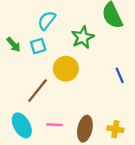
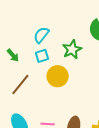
cyan square: (38, 46) -> (42, 56), moved
brown line: (37, 91) -> (20, 85), moved

